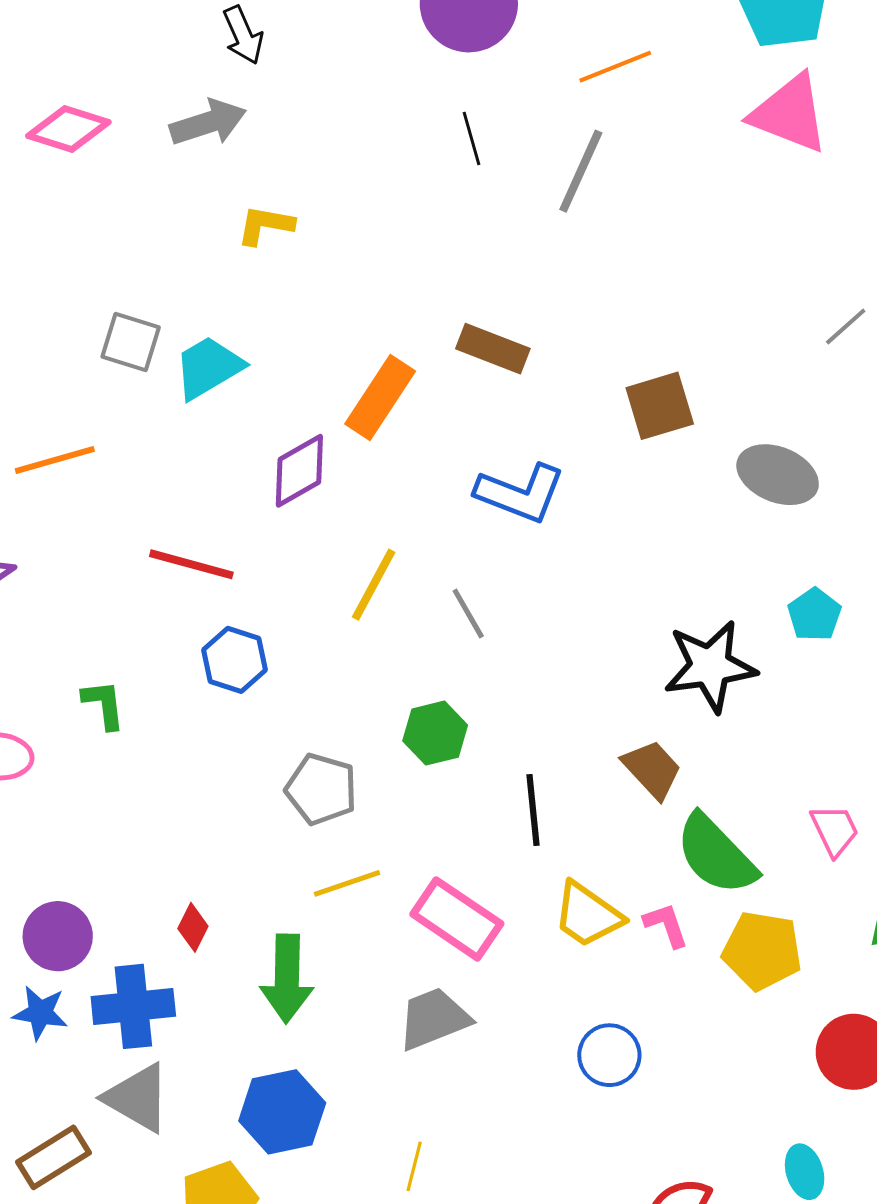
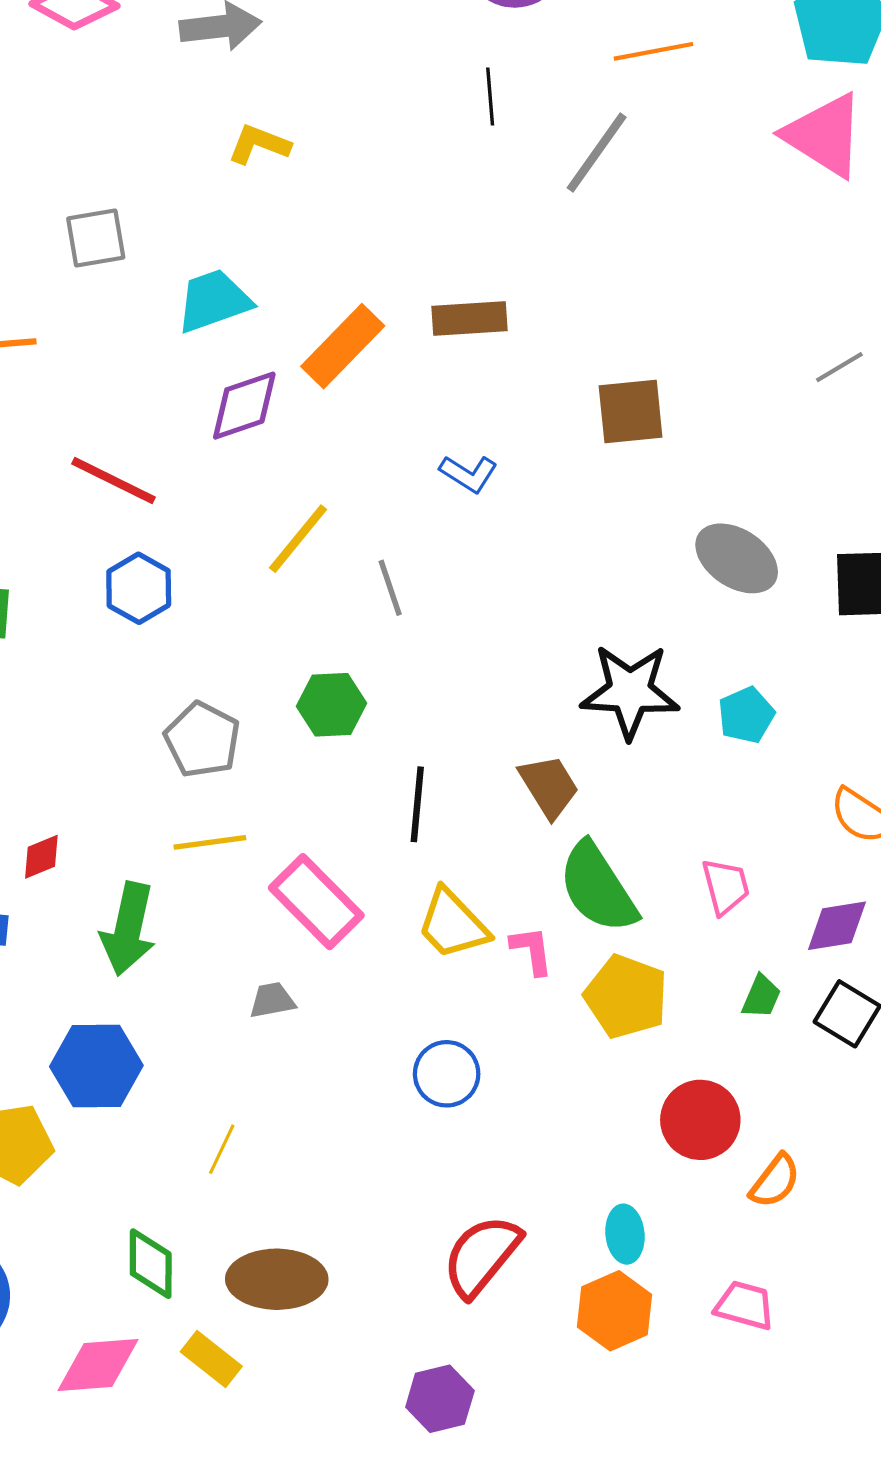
gray square: (131, 342) -> (96, 238), turned -38
brown rectangle: (493, 349) -> (470, 318), turned -36
cyan trapezoid: (208, 367) -> (214, 301), moved
gray ellipse: (778, 475) -> (737, 558), moved
blue L-shape: (520, 493) -> (469, 474), size x0.6
cyan pentagon: (814, 615) -> (746, 715), moved
red diamond: (193, 927) -> (41, 857), turned 30
gray trapezoid: (434, 1019) -> (272, 1000), size x0.6

